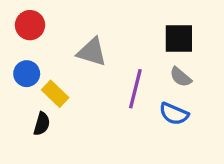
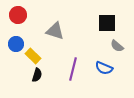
gray semicircle: (181, 77) -> (117, 46), moved
purple line: (135, 89) -> (73, 69), moved
black semicircle: (42, 124) -> (37, 75), moved

